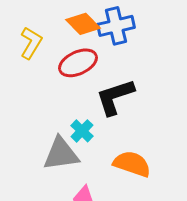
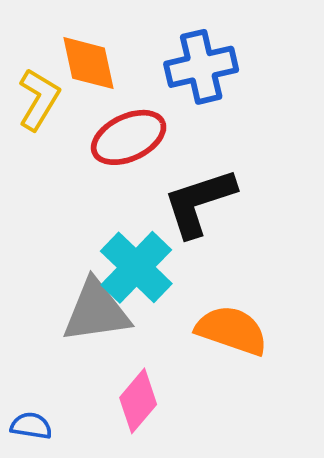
orange diamond: (83, 24) -> (88, 63), moved, turned 32
cyan cross: (82, 131) -> (136, 267), size x1.6

